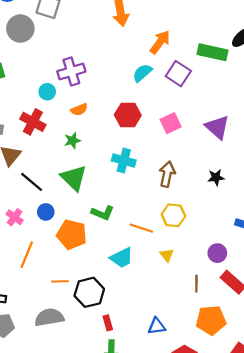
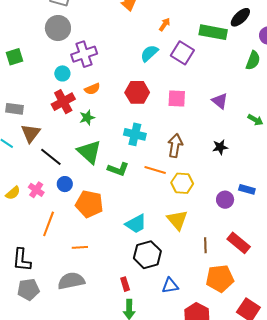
gray circle: (20, 29) -> (58, 28), moved
orange arrow: (160, 42) -> (165, 24), size x0.6
red cross: (33, 122) -> (63, 102), moved, turned 35
pink square: (171, 123) -> (177, 99), turned 30
purple triangle: (217, 127) -> (220, 101), size x0.7
green L-shape: (103, 213) -> (118, 169), moved
orange line: (141, 228) -> (155, 170), moved
purple circle: (217, 253) -> (225, 200), moved
yellow triangle: (167, 255) -> (177, 220), size x1.6
black hexagon: (89, 292) -> (147, 255), moved

